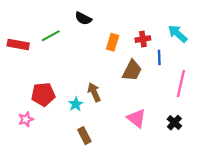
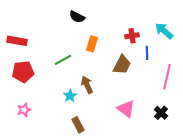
green line: (51, 36) -> (63, 60), moved
orange rectangle: (113, 42) -> (92, 44), moved
red pentagon: (43, 94) -> (23, 72), moved

